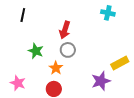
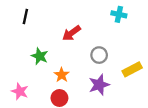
red arrow: (65, 30) -> (72, 33), turned 36
gray circle: (68, 50) -> (99, 55), moved
purple star: (101, 81) -> (99, 85), moved

